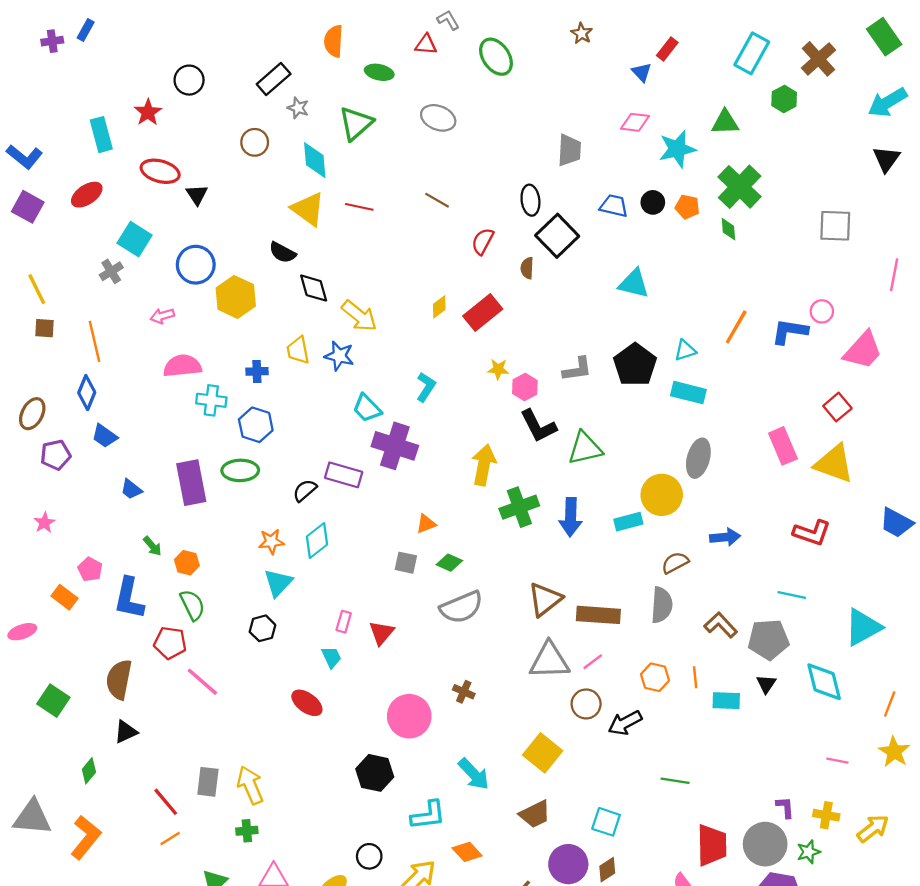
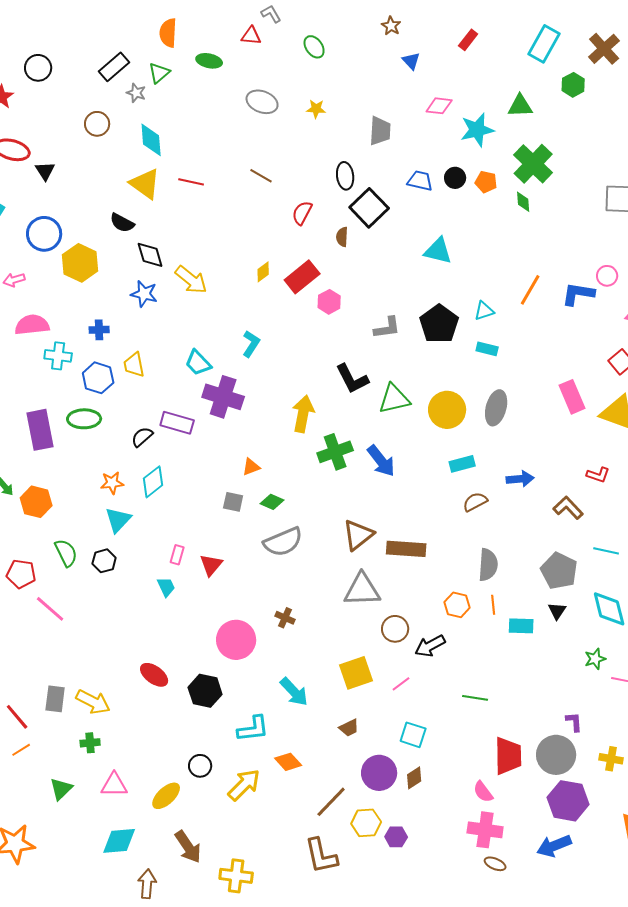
green ellipse: (496, 57) -> (314, 47), size x0.7
blue triangle: (642, 72) -> (411, 61), moved
green triangle: (356, 123) -> (159, 73), moved, size x0.7
yellow trapezoid: (298, 350) -> (134, 365), moved
blue star: (339, 356) -> (144, 294), moved
yellow star: (498, 369) -> (316, 109), moved
pink hexagon: (525, 387) -> (329, 302), moved
cyan rectangle: (688, 393) -> (487, 349), size x0.7
yellow circle: (662, 495) -> (447, 410), moved
blue arrow: (571, 517) -> (381, 461), turned -40
cyan rectangle: (628, 522) -> (462, 464), moved
red L-shape: (812, 533) -> (598, 475), size x0.7
orange hexagon: (187, 563) -> (36, 502), size x1.4
cyan line: (792, 595) -> (606, 551), moved
green semicircle: (192, 605) -> (66, 553), moved
gray semicircle: (662, 605) -> (488, 565), moved
brown L-shape: (721, 625) -> (568, 508), moved
gray pentagon: (768, 639) -> (559, 571), turned 30
pink line: (593, 662) -> (401, 684), moved
red ellipse: (307, 703) -> (154, 675), moved
yellow square: (543, 753) -> (356, 673), turned 32
yellow arrow: (250, 785) -> (93, 702), turned 140
brown trapezoid: (535, 814) -> (349, 728), size x0.7
yellow cross: (826, 815) -> (611, 759), moved
green star: (808, 852) -> (595, 659), moved

